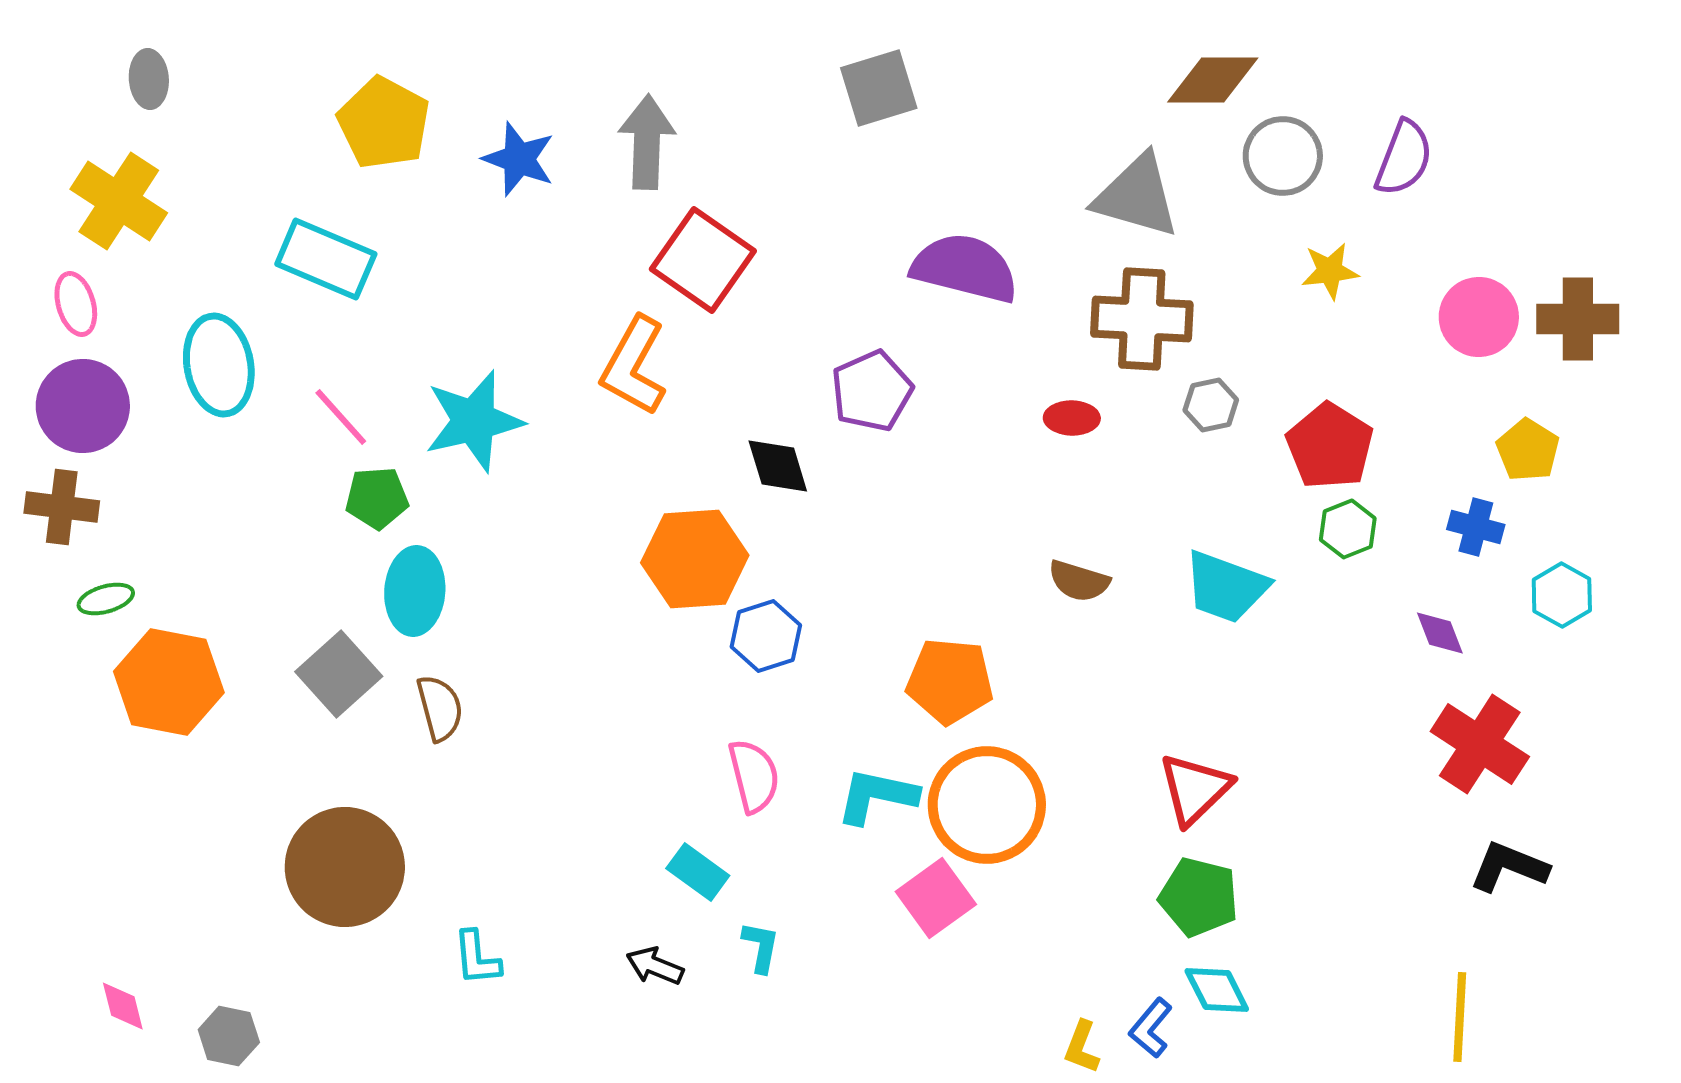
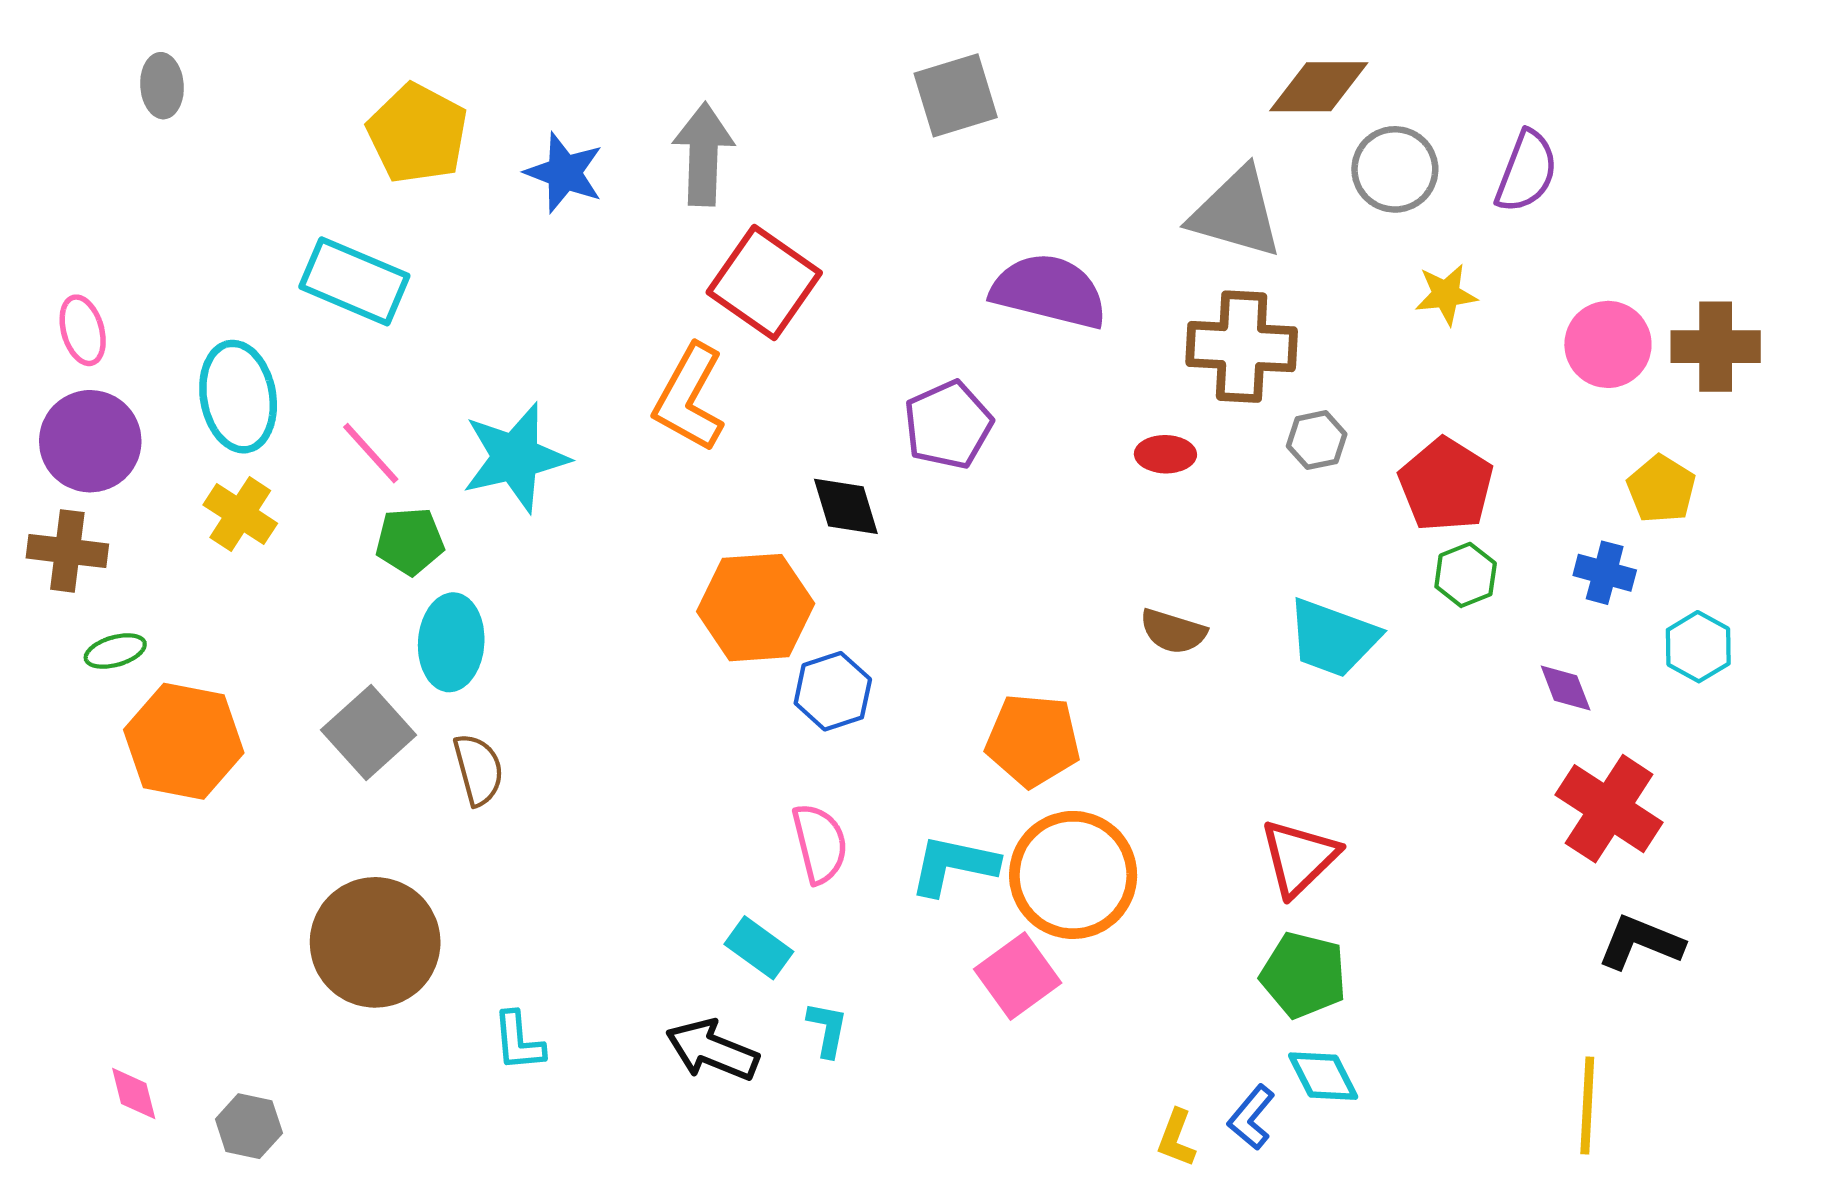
yellow cross: (119, 201) -> (240, 514), moved, size x0.7
black arrow: (655, 966) -> (712, 1050), size x1.5

